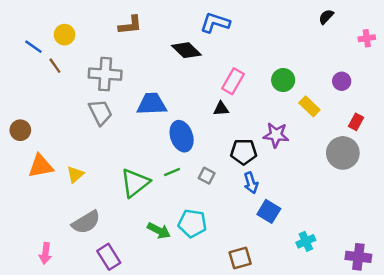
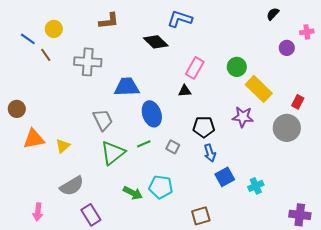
purple circle: (342, 81) -> (287, 48), moved
yellow rectangle: (309, 106) -> (259, 89), size x1.5
gray trapezoid: (100, 112) -> (103, 120), moved
purple star: (276, 135) -> (243, 117), moved
blue square: (269, 211) -> (225, 177), turned 30
cyan cross: (306, 241) -> (256, 186), moved

